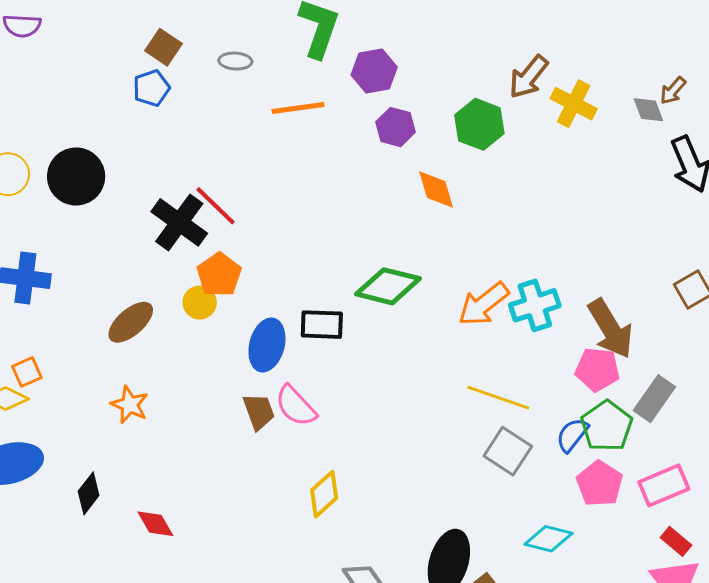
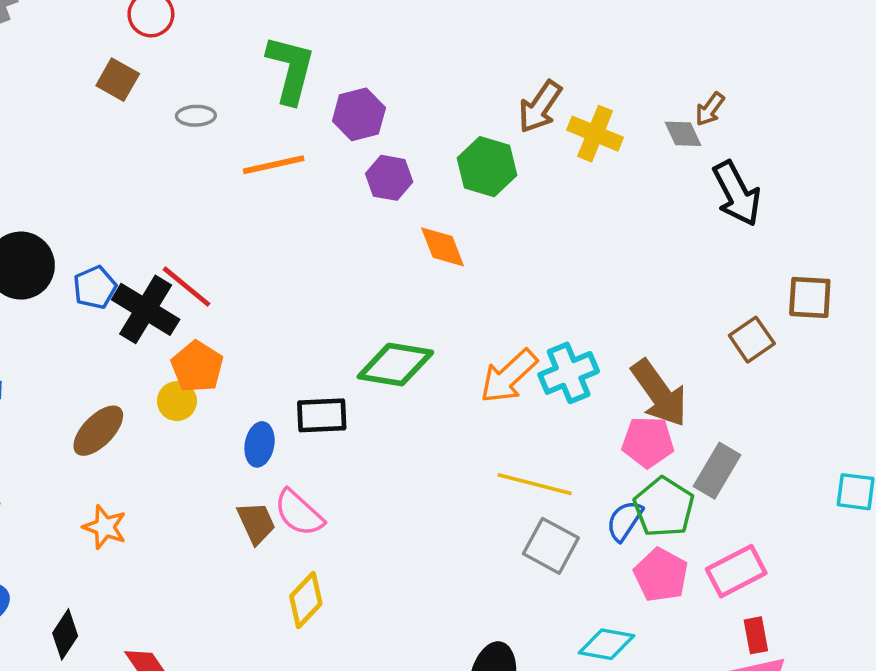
brown square: (163, 47) -> (118, 80), moved
blue pentagon: (151, 88) -> (95, 287), moved
blue ellipse: (267, 345) -> (260, 444), size x0.7
yellow diamond: (324, 494) -> (306, 600), moved
red rectangle: (676, 541) -> (756, 635), turned 44

